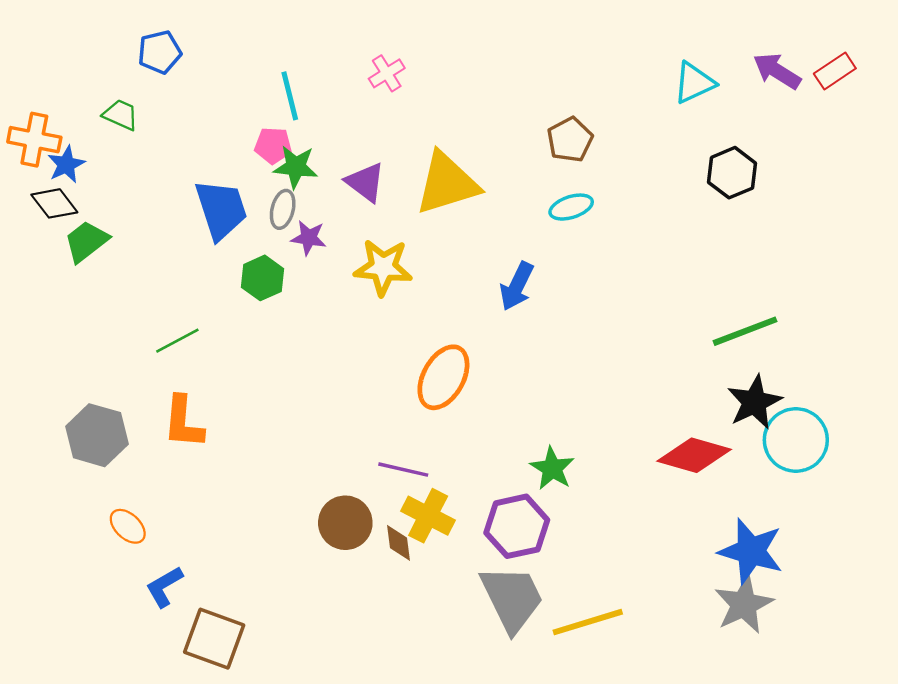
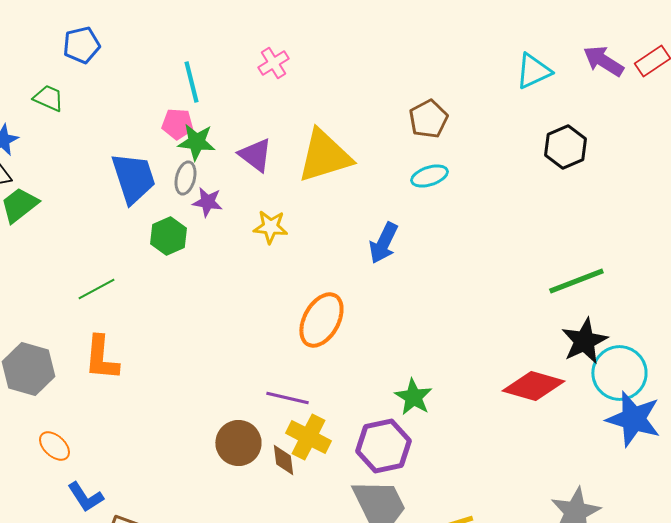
yellow star: (383, 267) -> (270, 227), size x0.7
blue star: (751, 551) -> (633, 419), moved
blue L-shape: (164, 587) -> (85, 497), turned -93

